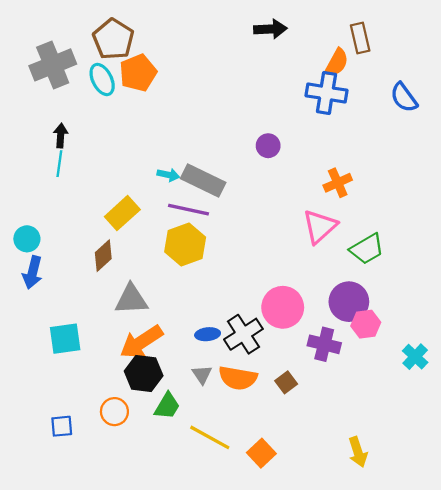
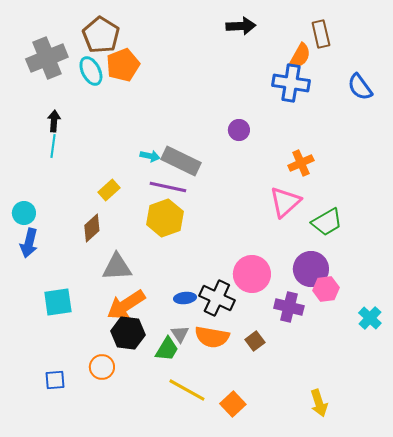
yellow rectangle: (122, 213) -> (109, 190), size x0.7
black cross: (243, 334) -> (217, 298), turned -32
green trapezoid: (167, 406) -> (167, 349), moved

